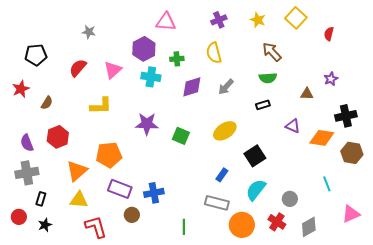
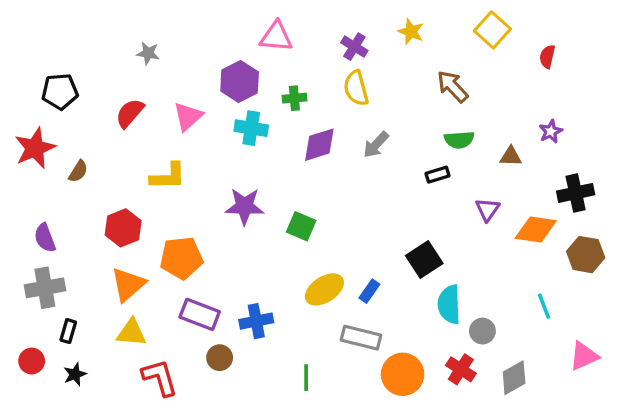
purple cross: (219, 20) -> (354, 47), moved, turned -35
yellow star: (258, 20) -> (411, 32), moved
green semicircle: (268, 78) -> (459, 140), moved
red star: (21, 89) -> (35, 148), size x1.4
purple triangle: (293, 126) -> (487, 210), turned 42
yellow ellipse: (225, 131) -> (324, 289), moved
red hexagon: (58, 137) -> (123, 228), moved
cyan semicircle: (256, 190) -> (449, 304), moved, turned -40

